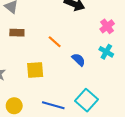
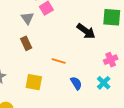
brown rectangle: (17, 33) -> (26, 43), turned 48
orange line: (55, 42) -> (59, 61), turned -40

